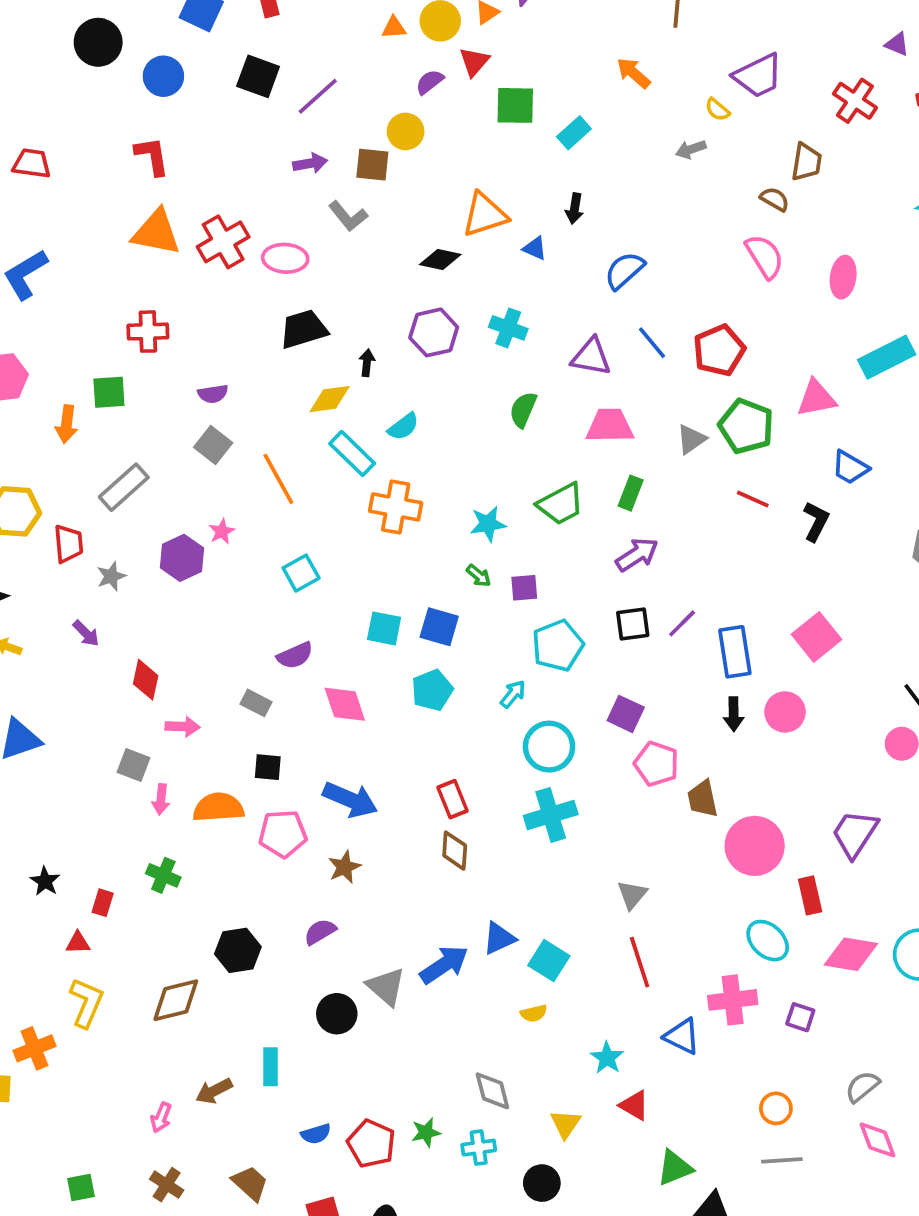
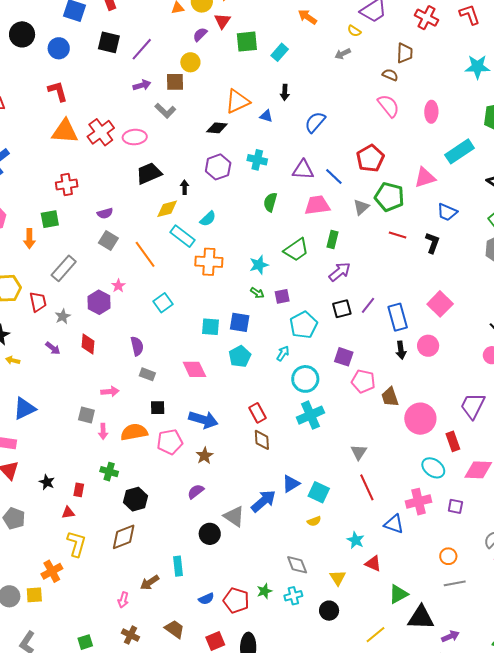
blue line: (652, 343) -> (334, 177), moved
purple semicircle: (295, 655) -> (137, 346), moved, turned -72
red diamond: (146, 680) -> (88, 344), moved
black hexagon: (238, 950) -> (136, 499), moved

